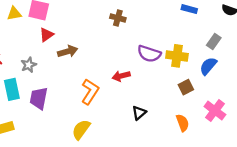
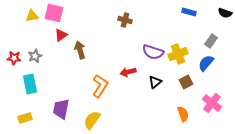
brown arrow: (68, 51) -> (80, 50), turned -90
yellow cross: (177, 56) -> (178, 54), turned -30
gray star: (29, 65) -> (35, 56), moved
purple trapezoid: (39, 98) -> (61, 109), moved
black triangle: (139, 113) -> (155, 82), moved

